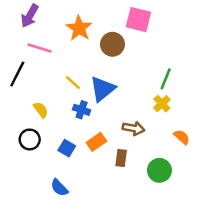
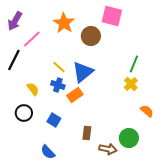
purple arrow: (30, 16) -> (15, 21), moved
pink line: (40, 48) -> (32, 39), turned -60
blue cross: (82, 110) -> (58, 85), moved
brown arrow: (133, 128) -> (108, 149), moved
orange rectangle: (96, 142) -> (75, 95), moved
brown rectangle: (121, 158) -> (87, 133), moved

